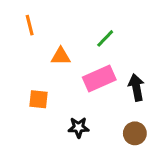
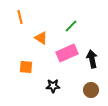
orange triangle: (61, 56) -> (41, 38), turned 32

